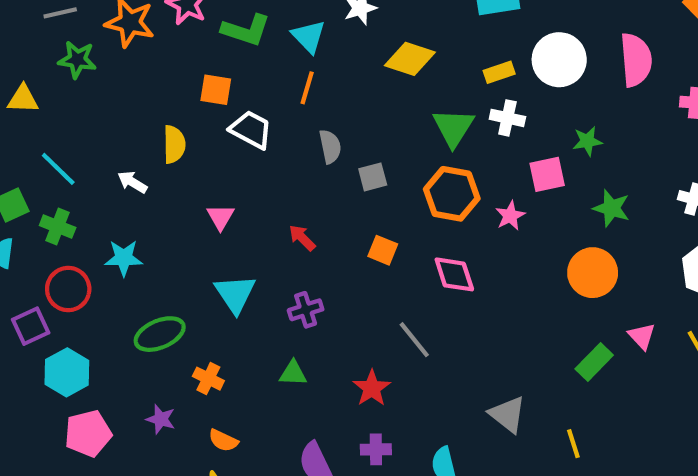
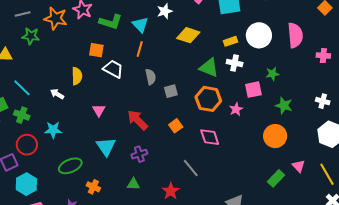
green triangle: (453, 128) -> (209, 68), turned -40
red arrow: (302, 238) -> (138, 120), size x1.6
orange square: (383, 250) -> (176, 126), turned 32

